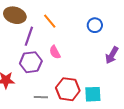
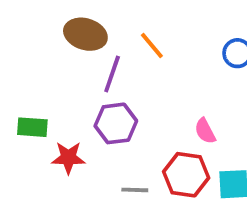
pink semicircle: (55, 52) -> (205, 131), moved

